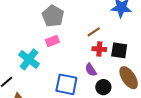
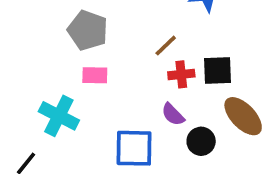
pink rectangle: (52, 41) -> (95, 75), turned 32

